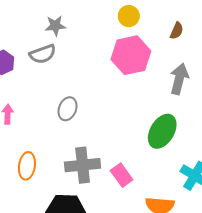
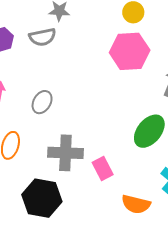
gray ellipse: (68, 109) -> (42, 102), moved

